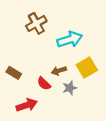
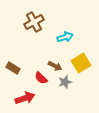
cyan arrow: (70, 40) -> (65, 37), size x0.7
brown arrow: (59, 71) -> (55, 66), turned -136

